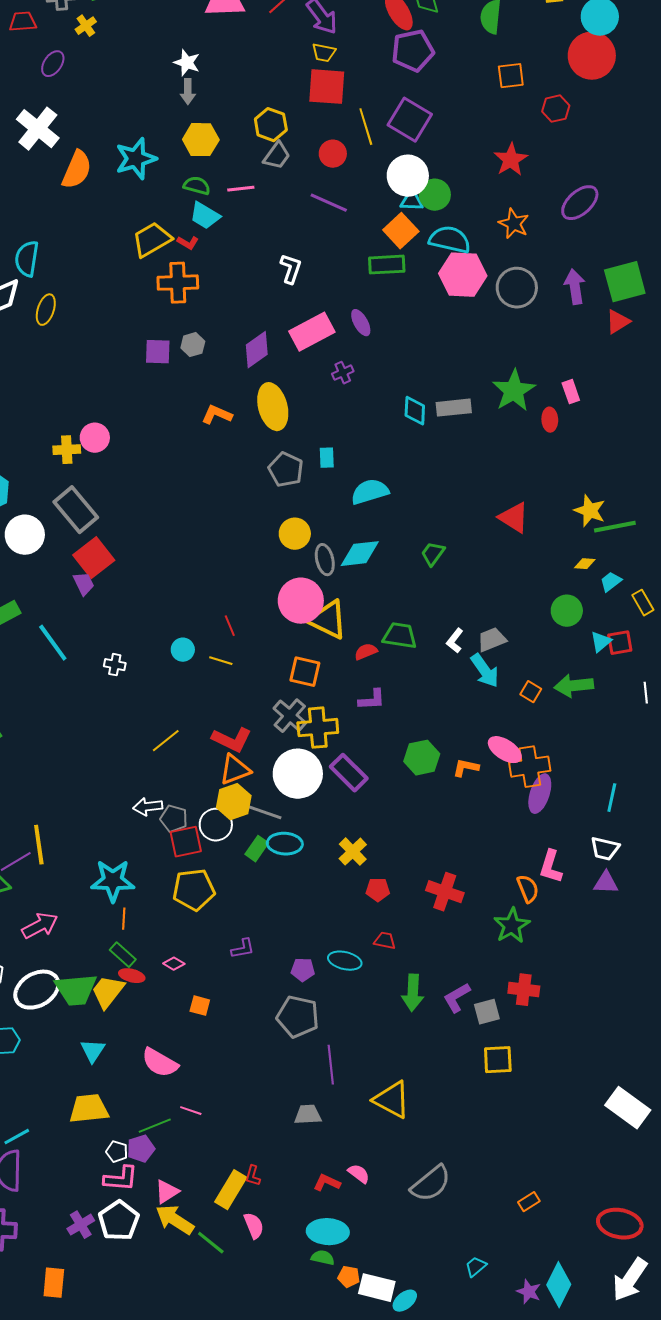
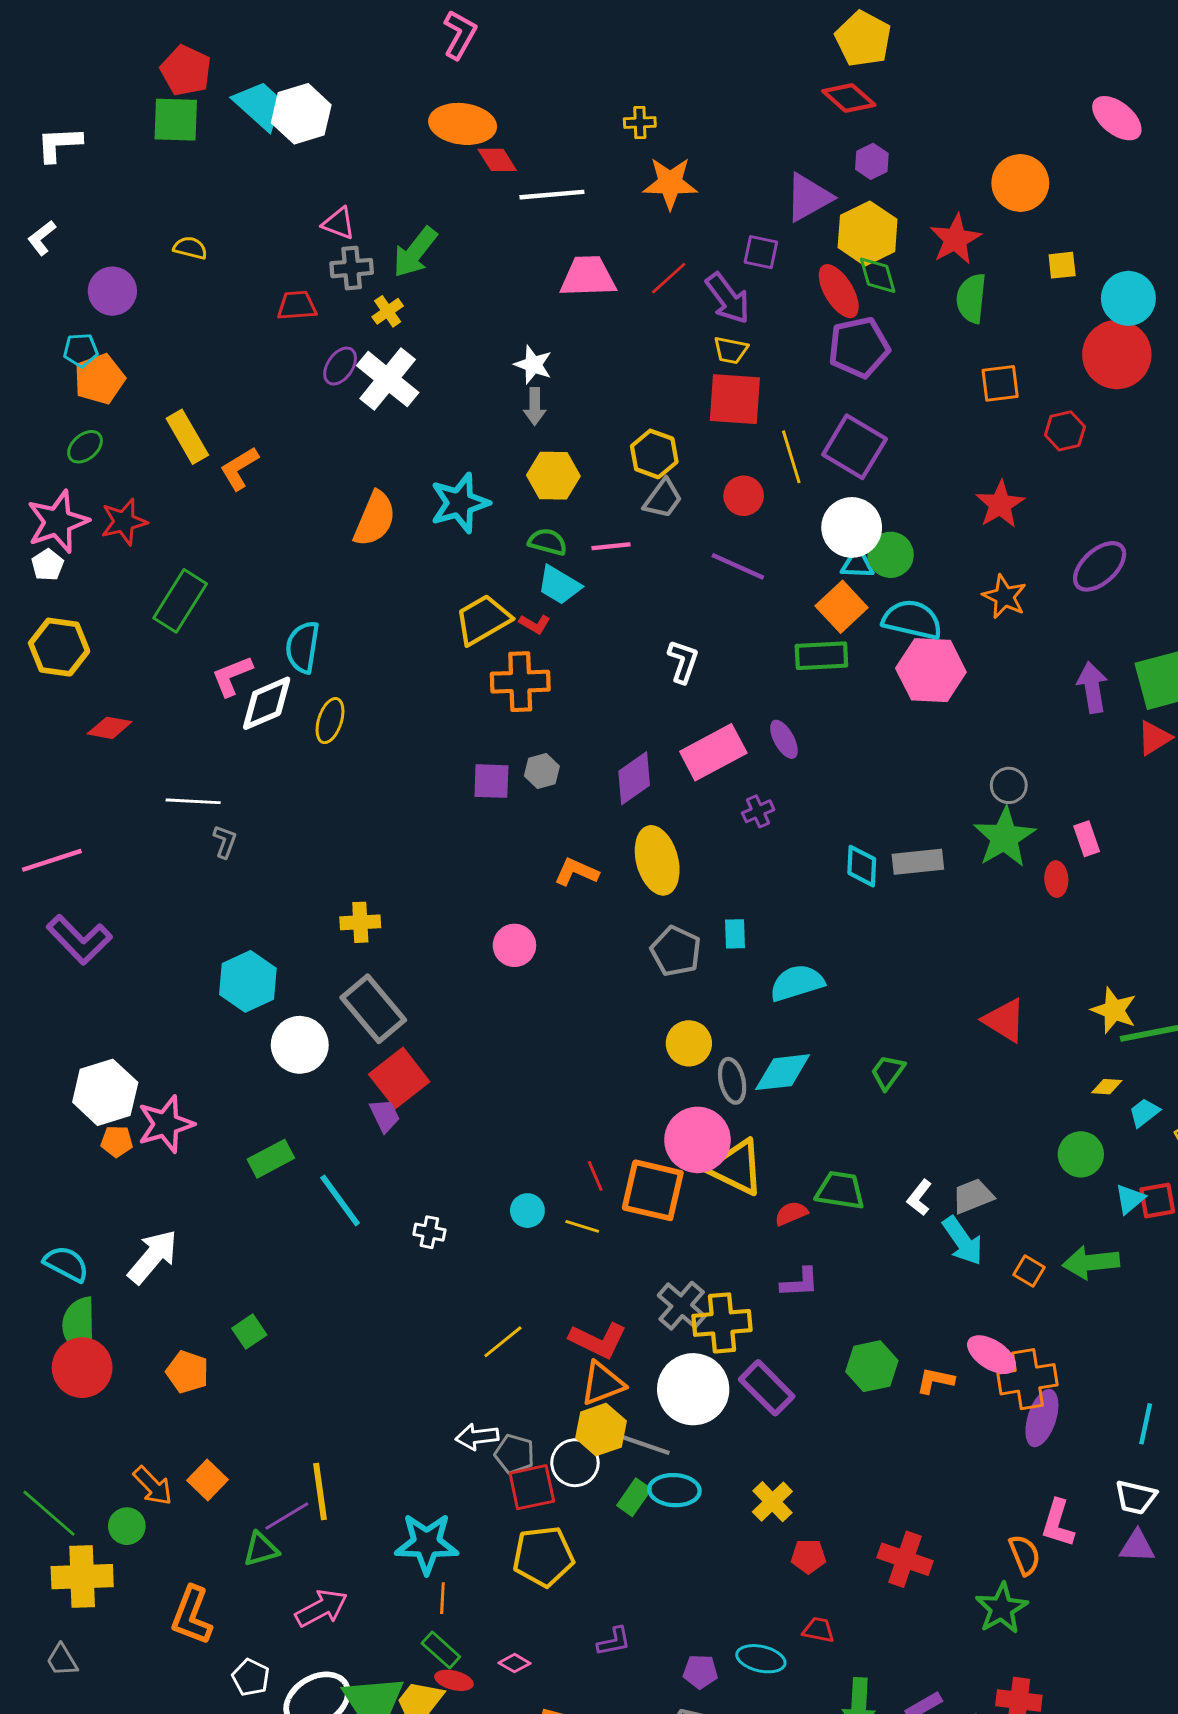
white cross: (38, 129) -> (388, 379), moved
gray circle: (517, 288) -> (1009, 785), moved, size x0.6
pink circle: (95, 438) -> (514, 945), moved
orange square: (305, 672) -> (653, 1190), moved, size x1.4

